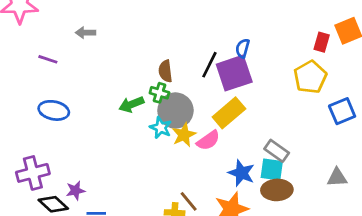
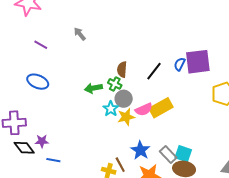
gray arrow: (85, 33) -> (80, 34), moved, turned 40
purple square: (234, 73) -> (198, 62), moved
gray circle: (175, 111) -> (124, 99), size x0.7
pink semicircle: (208, 140) -> (144, 109), moved
gray rectangle: (277, 151) -> (168, 155), moved
blue star: (241, 173) -> (140, 150), moved

